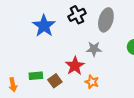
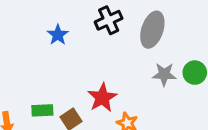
blue star: (44, 26) -> (58, 35), size x0.6
gray star: (94, 49) -> (164, 74), moved

